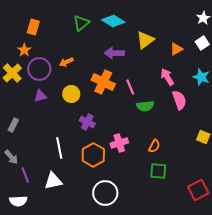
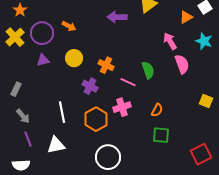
orange triangle: (176, 49) -> (186, 17), moved
orange star: (24, 50) -> (20, 10), moved
orange arrow: (66, 62) -> (69, 26), turned -128
orange cross: (103, 82) -> (106, 65), moved, size x0.7
pink line: (130, 87) -> (128, 82), moved, turned -42
green semicircle: (145, 106) -> (148, 70), turned -102
gray arrow: (11, 157) -> (23, 116), moved

